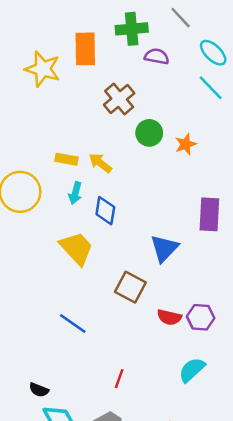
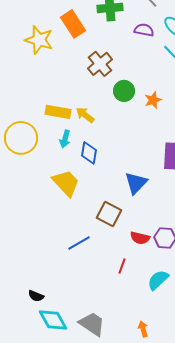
orange rectangle: (85, 49) -> (73, 24), turned -32
purple semicircle: (157, 56) -> (144, 30), moved
yellow rectangle: (66, 159) -> (58, 112), size x1.4
blue line: (73, 323) -> (79, 243), moved, turned -65
red line: (119, 379) -> (122, 266), moved

